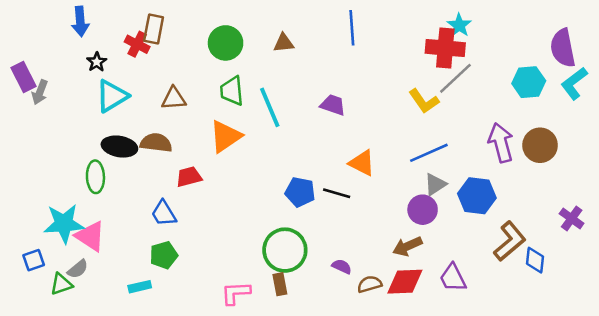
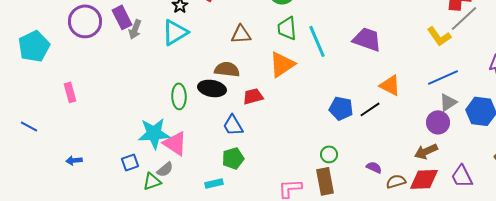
cyan triangle: (112, 96) -> (175, 32), moved
purple trapezoid: (333, 105) -> (367, 39), size x1.4
black ellipse: (119, 147) -> (212, 88), moved
black line: (337, 193) -> (370, 109), turned -50
green circle: (285, 250) -> (329, 154), size x0.5
brown rectangle: (280, 284) -> (325, 181), size x1.5

